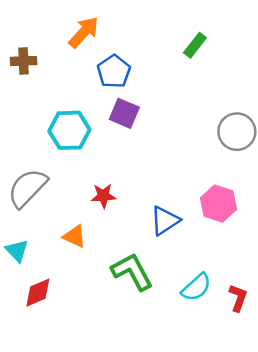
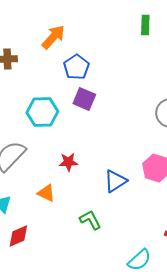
green rectangle: (195, 45) -> (145, 25), moved, turned -36
green L-shape: (132, 272) -> (90, 220), size x0.7
cyan semicircle: (196, 287) -> (139, 260), moved

